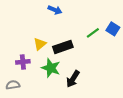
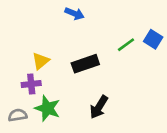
yellow triangle: (40, 44) -> (41, 61), moved
green star: (51, 68) -> (47, 108), moved

